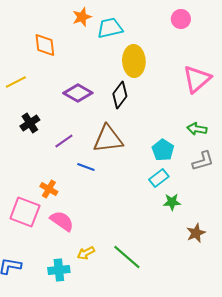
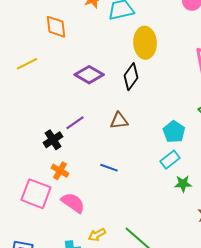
black cross: (30, 123) -> (53, 140), moved
brown triangle: (108, 139) -> (119, 121), size x0.6
blue line: (86, 167) -> (109, 168), moved

